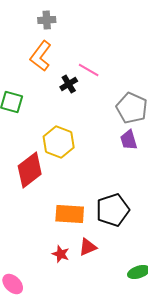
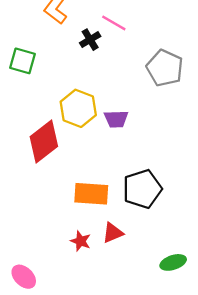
purple trapezoid: (129, 140) -> (116, 119), moved, turned -75

